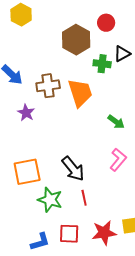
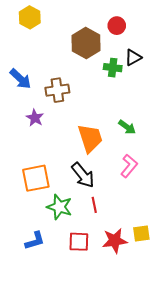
orange trapezoid: (80, 93) -> (90, 138), moved
blue L-shape: (40, 242) -> (35, 241), moved

